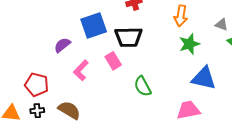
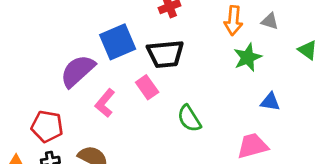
gray triangle: (222, 25) -> (270, 21), moved
purple semicircle: (62, 45) -> (78, 71), size x1.6
blue triangle: (204, 78) -> (270, 102), size x0.6

